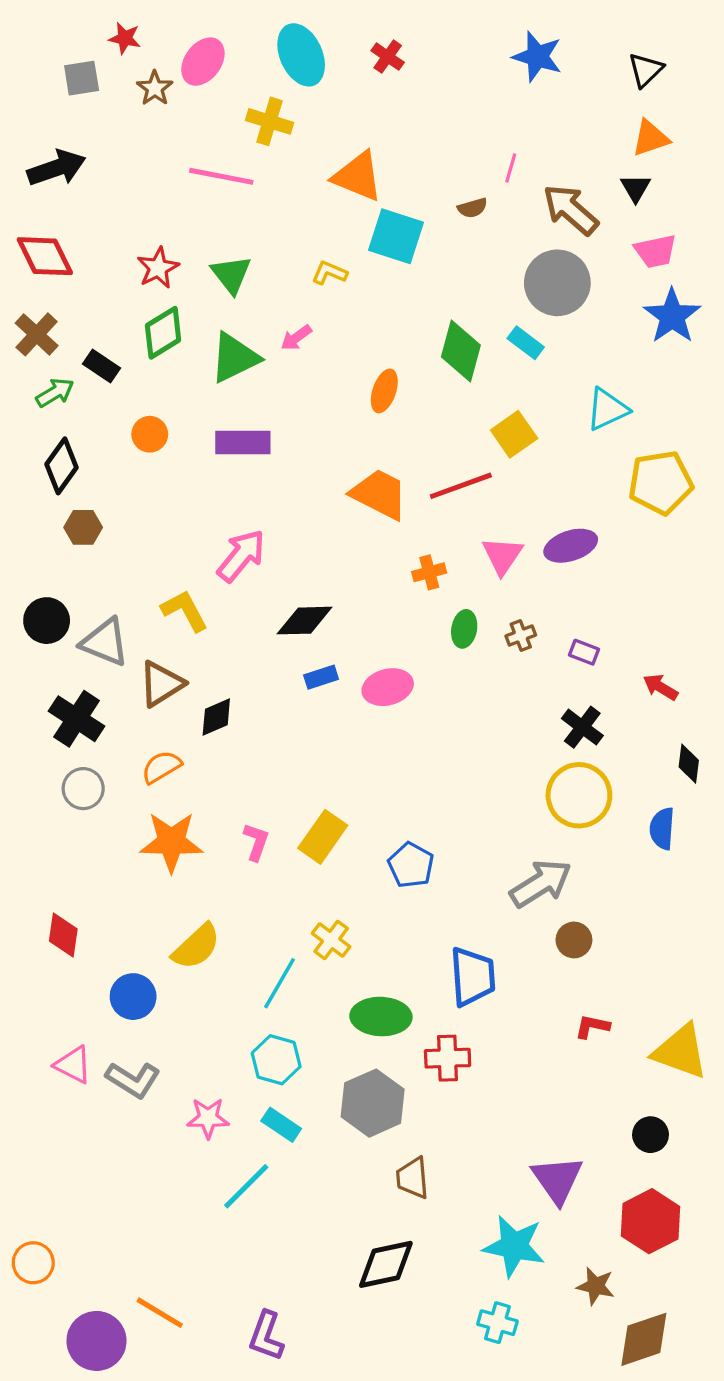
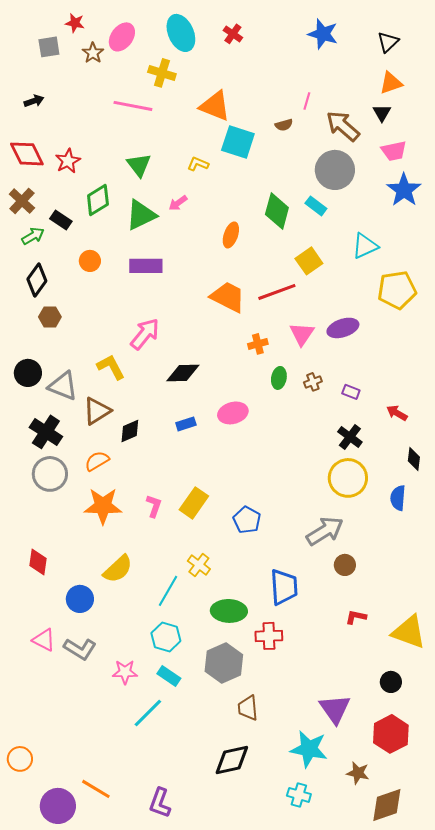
black arrow: (57, 168) -> (34, 101), size x0.6
red star: (158, 268) -> (68, 161), moved
blue rectangle: (321, 677) -> (186, 424), moved
gray circle: (83, 789) -> (50, 474), size x1.4

